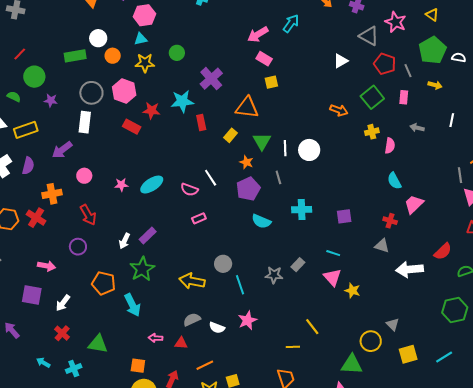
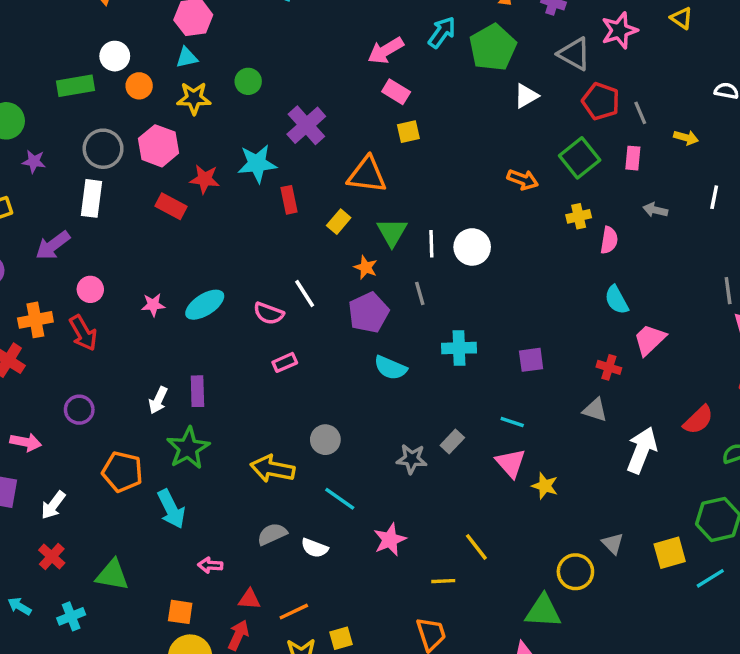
pink star: (395, 22) -> (619, 30), turned 30
green pentagon: (432, 50) -> (493, 47), moved
red arrow: (88, 215) -> (83, 333), moved
purple rectangle: (148, 236) -> (197, 391), turned -48
white arrow: (410, 269) -> (642, 450), turned 116
cyan line: (240, 285) -> (340, 499), moved, turned -36
pink star: (247, 320) -> (390, 540), moved
red triangle: (181, 343) -> (249, 599), moved
yellow square: (408, 354) -> (670, 553), moved
cyan line: (444, 357) -> (710, 578), moved

